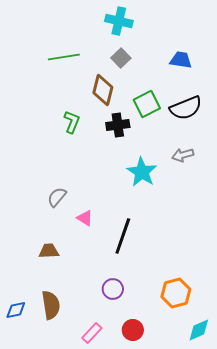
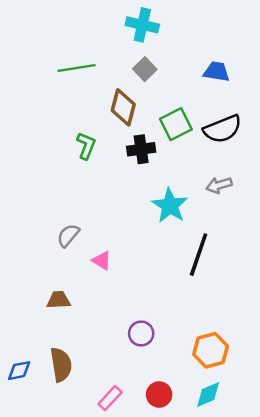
black line: (123, 236) -> (199, 255), moved
purple circle: (113, 289) -> (141, 334), moved
cyan diamond: (199, 330) -> (208, 395), moved

